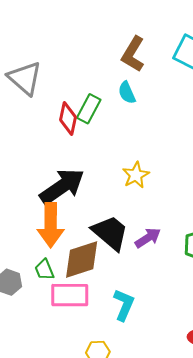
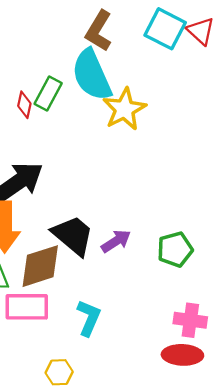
cyan semicircle: (127, 93) -> (92, 75), size x2.0
red diamond: (68, 119) -> (24, 105), size x0.7
yellow star: (136, 175) -> (124, 109), moved, size x1.4

